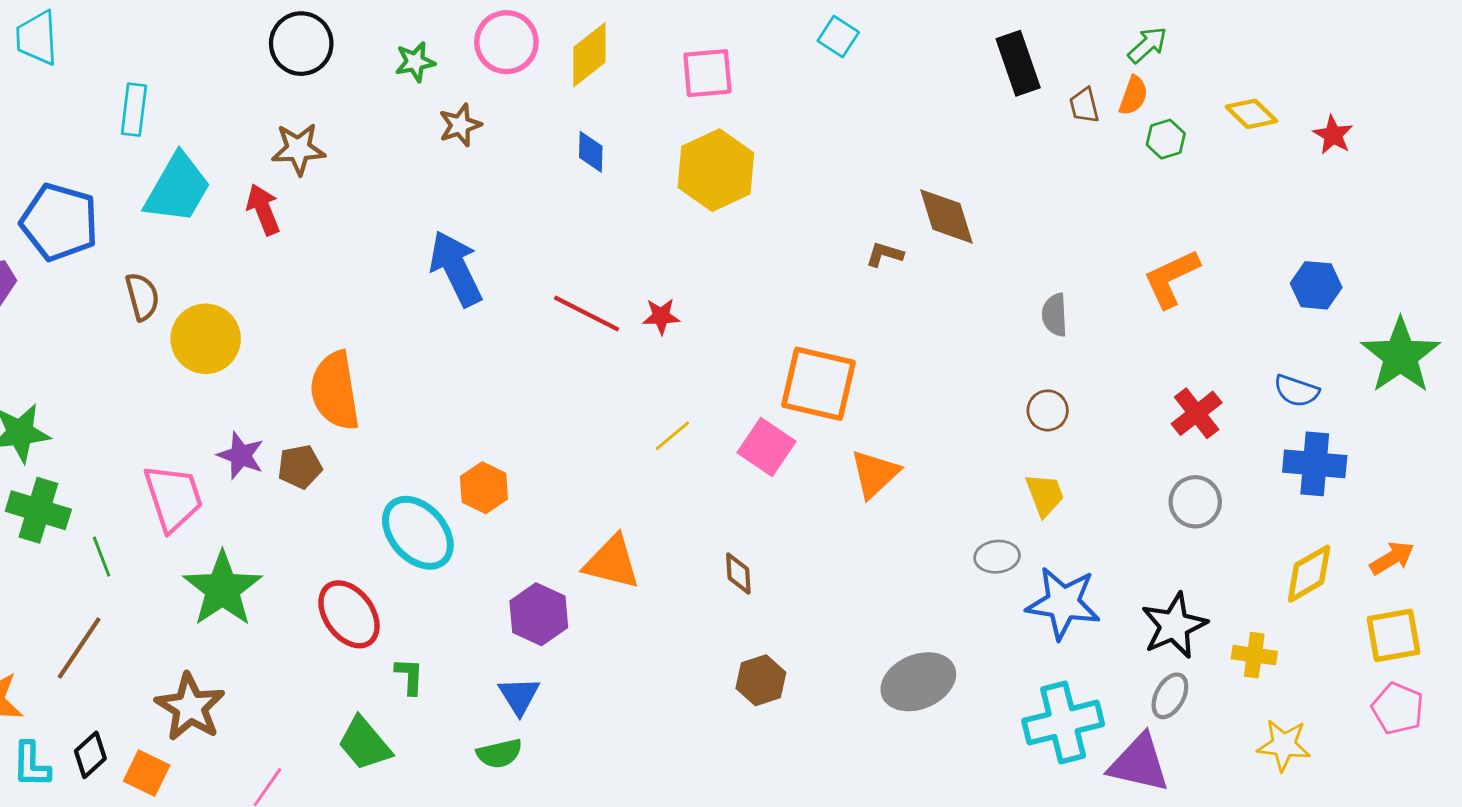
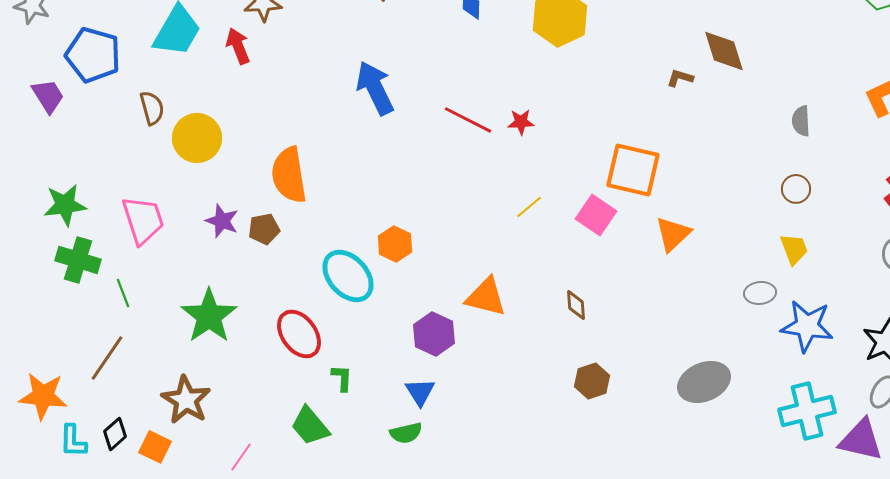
pink trapezoid: (173, 498) -> (143, 220), moved

